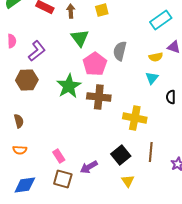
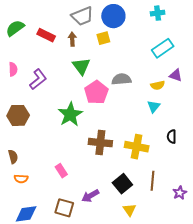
gray semicircle: (120, 51) -> (121, 79), turned 72
brown hexagon: (27, 80) -> (18, 115), moved
brown cross: (99, 97) -> (100, 143), moved
black semicircle: (171, 97) -> (172, 137), moved
brown semicircle: (19, 121) -> (13, 157), moved
pink rectangle: (59, 156) -> (61, 171), moved

